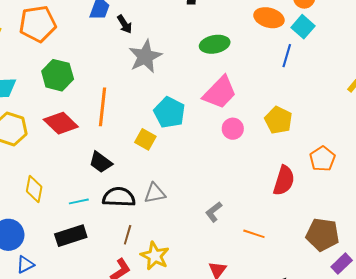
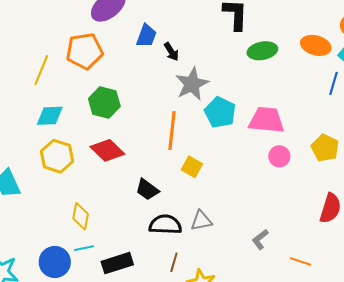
green ellipse: (215, 44) -> (262, 51), moved
pink trapezoid: (220, 92) -> (266, 120), turned -129
orange line: (103, 107) -> (172, 131), moved
cyan pentagon: (169, 112) -> (220, 112), moved
cyan line: (79, 201) -> (84, 248), moved

